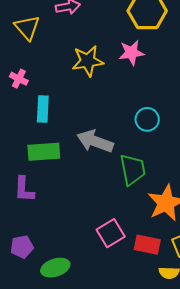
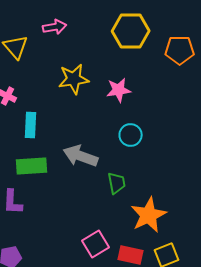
pink star: (132, 53) -> (119, 90), moved
green trapezoid: (133, 169) -> (117, 183), size x0.7

